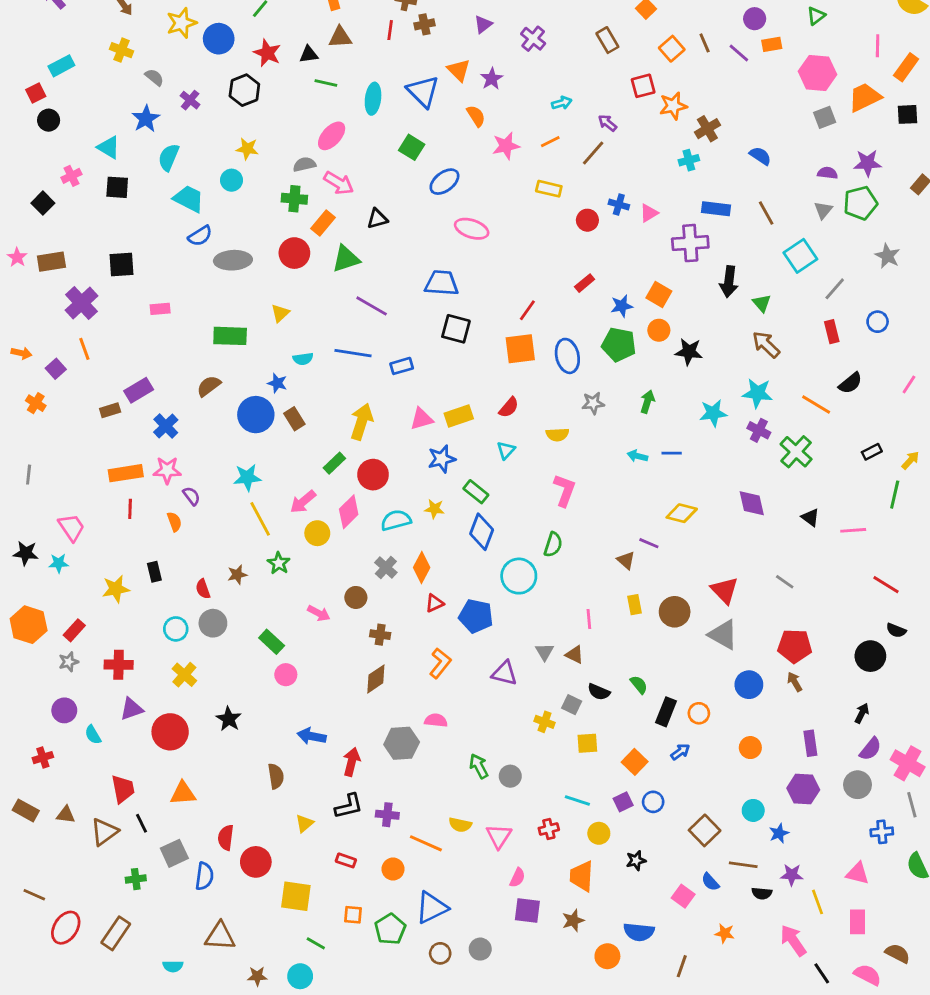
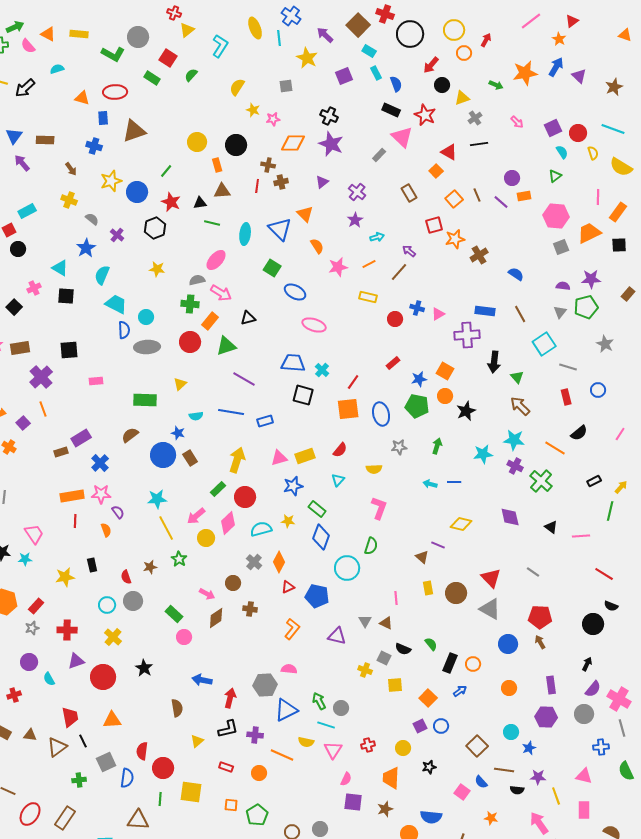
purple star: (492, 79) -> (355, 220), moved
cyan cross: (689, 160) -> (322, 370), moved, turned -32
cyan circle: (232, 180) -> (146, 317), moved
blue ellipse: (444, 182) -> (295, 292), turned 65
blue semicircle: (200, 236) -> (124, 330), turned -60
gray line: (835, 289) -> (568, 367), turned 66
black star: (689, 352) -> (466, 411), turned -30
brown diamond: (376, 679) -> (216, 618), moved
cyan line: (577, 800) -> (326, 725), moved
blue triangle: (432, 908) -> (286, 710), moved
green line: (316, 943) -> (160, 799), moved, turned 64

